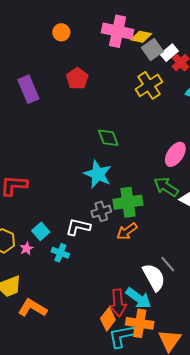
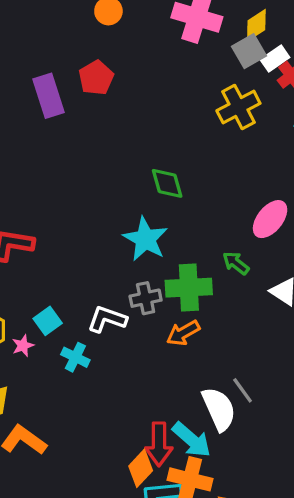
yellow diamond: (141, 37) -> (256, 25), moved, turned -50
red pentagon: (77, 79) -> (96, 78), moved
green arrow: (166, 187) -> (236, 263), moved, size x0.7

